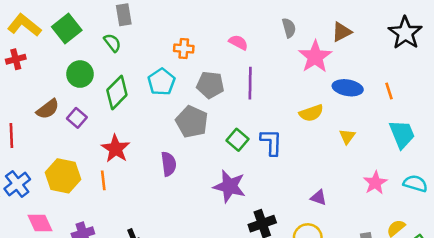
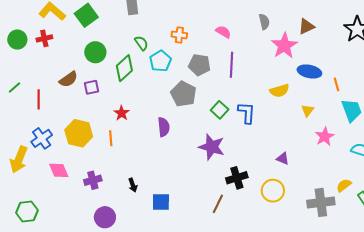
green semicircle: (112, 43) -> (141, 43), moved
orange line: (389, 91) -> (336, 84), moved
purple square: (77, 118) -> (91, 87), turned 35
red star: (116, 149) -> (122, 113), size x0.7
pink star: (375, 183) -> (325, 136), moved

